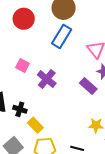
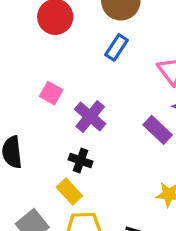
blue rectangle: (62, 36) -> (116, 47), size x0.7
black cross: (20, 109) -> (81, 160), moved

